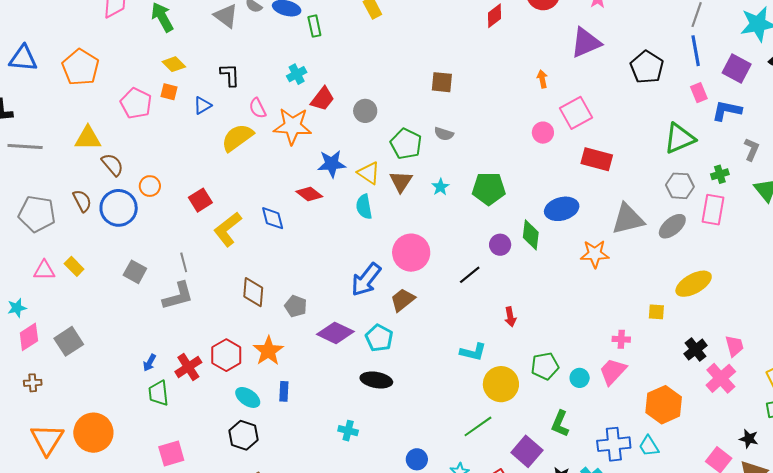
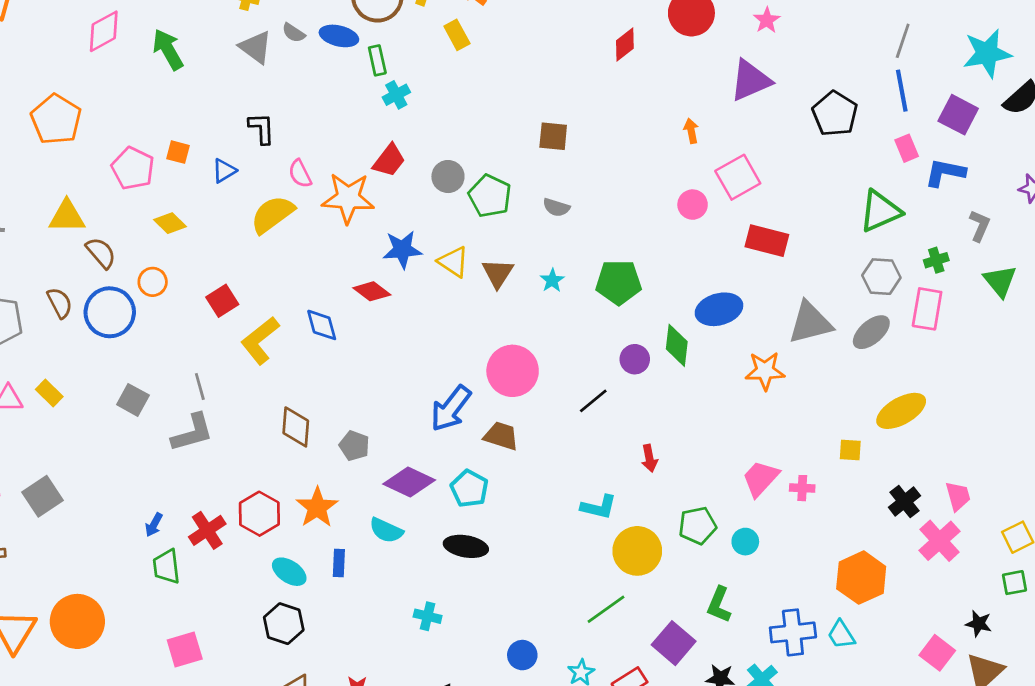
yellow diamond: (174, 64) -> (170, 223), moved
cyan cross: (297, 74) -> (396, 95), moved
green pentagon: (406, 144) -> (490, 196), moved
cyan semicircle: (364, 207) -> (386, 530), moved, turned -55
brown trapezoid: (403, 300) -> (501, 436), turned 56
pink trapezoid: (613, 371) -> (761, 478), moved

